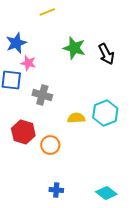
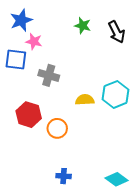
green star: (74, 48) -> (83, 26), size x0.7

